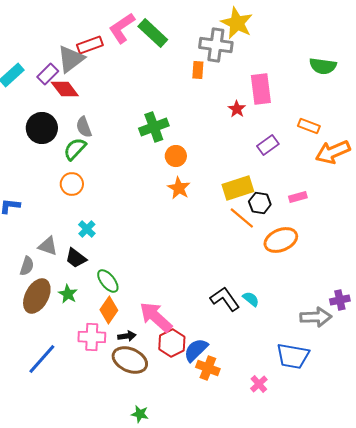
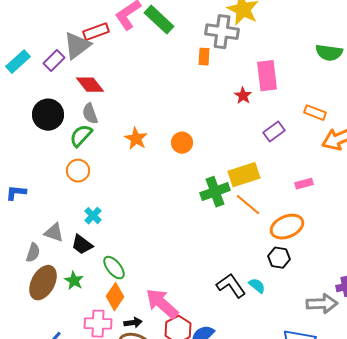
red diamond: (65, 89) -> (90, 85), moved
green cross: (154, 127) -> (215, 192), moved
orange star: (179, 188) -> (136, 139), moved
black hexagon: (260, 203) -> (279, 258), moved

